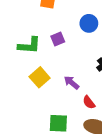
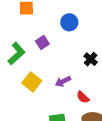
green L-shape: (29, 45) -> (16, 53), turned -35
purple arrow: (71, 83) -> (63, 81), turned -56

